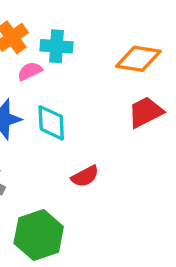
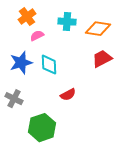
cyan cross: (56, 46) -> (67, 22), moved

